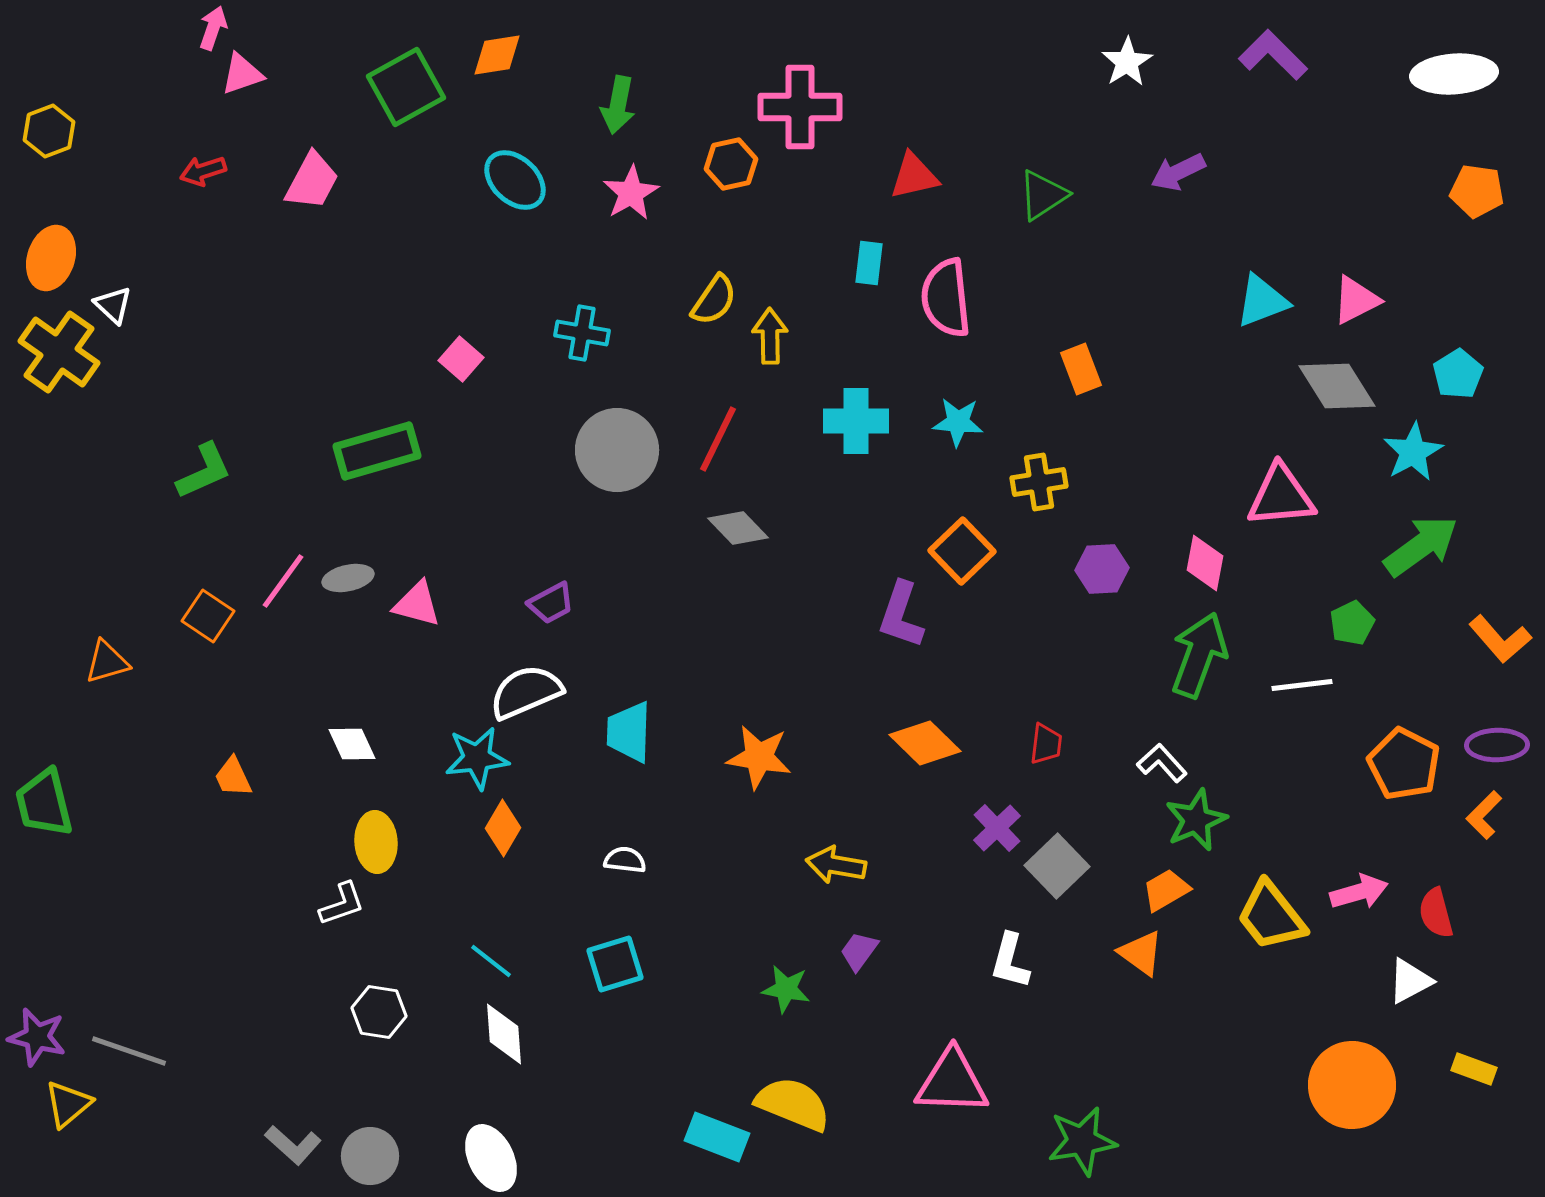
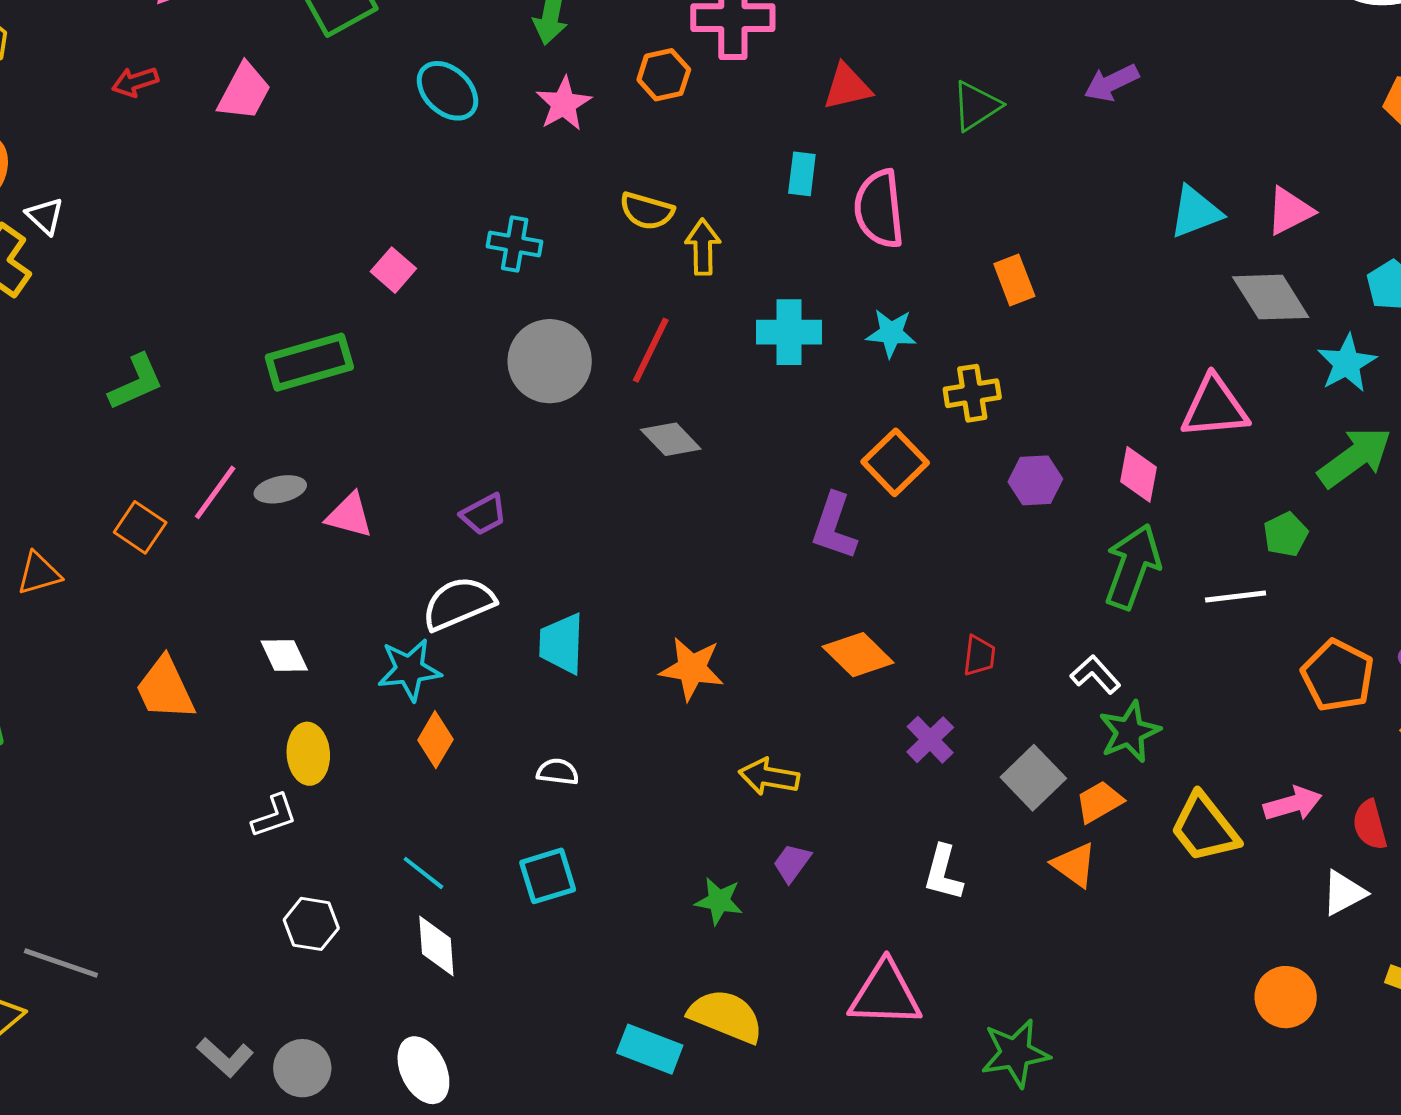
yellow semicircle: (714, 300) -> (647, 211), turned 72
orange trapezoid: (233, 777) -> (165, 689), size x1.6
gray square: (1057, 866) -> (1033, 778), moved
orange circle: (1352, 1085) -> (1286, 997), size x0.7

